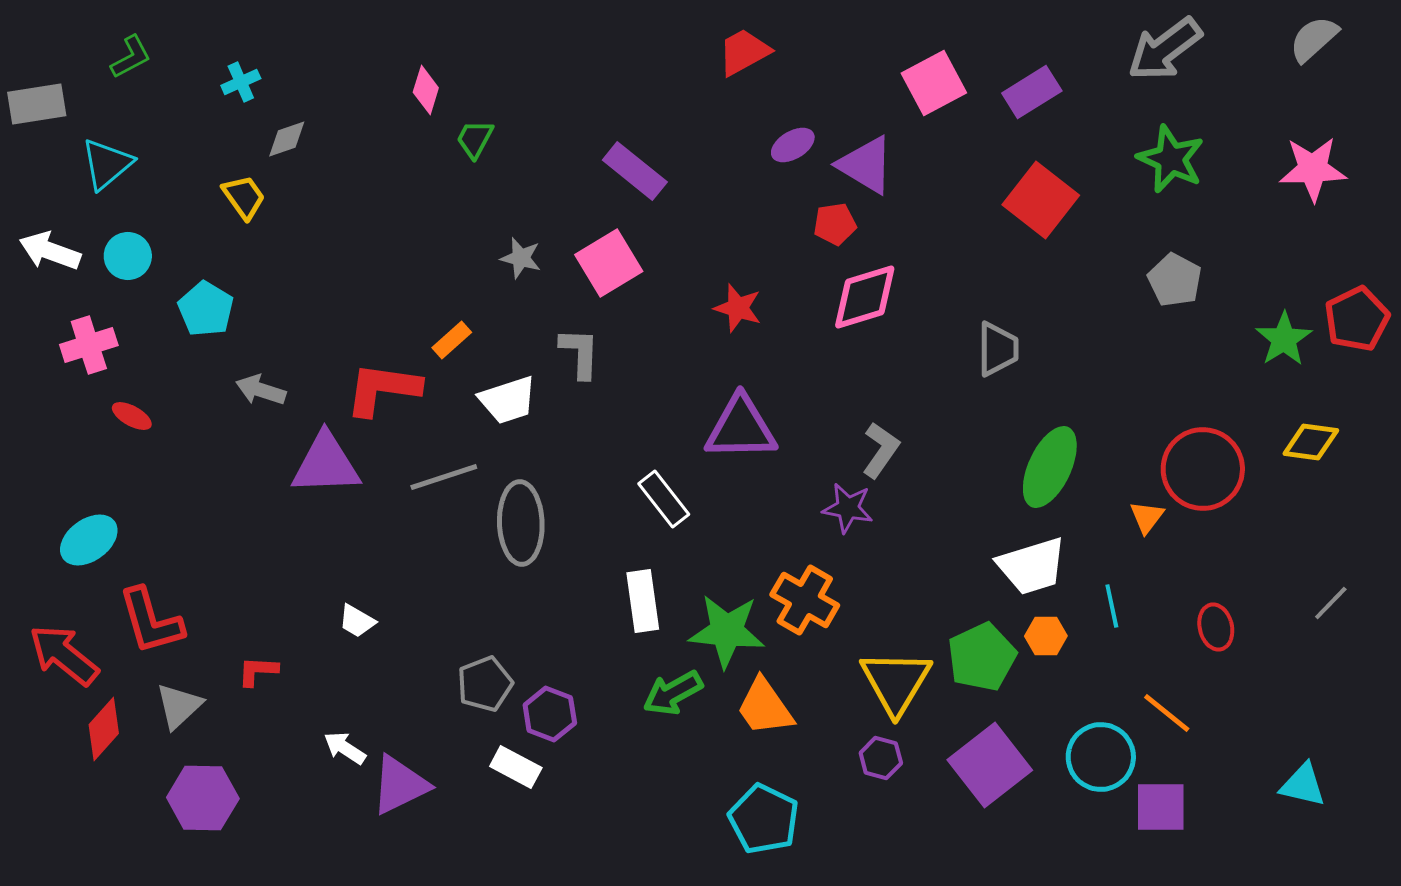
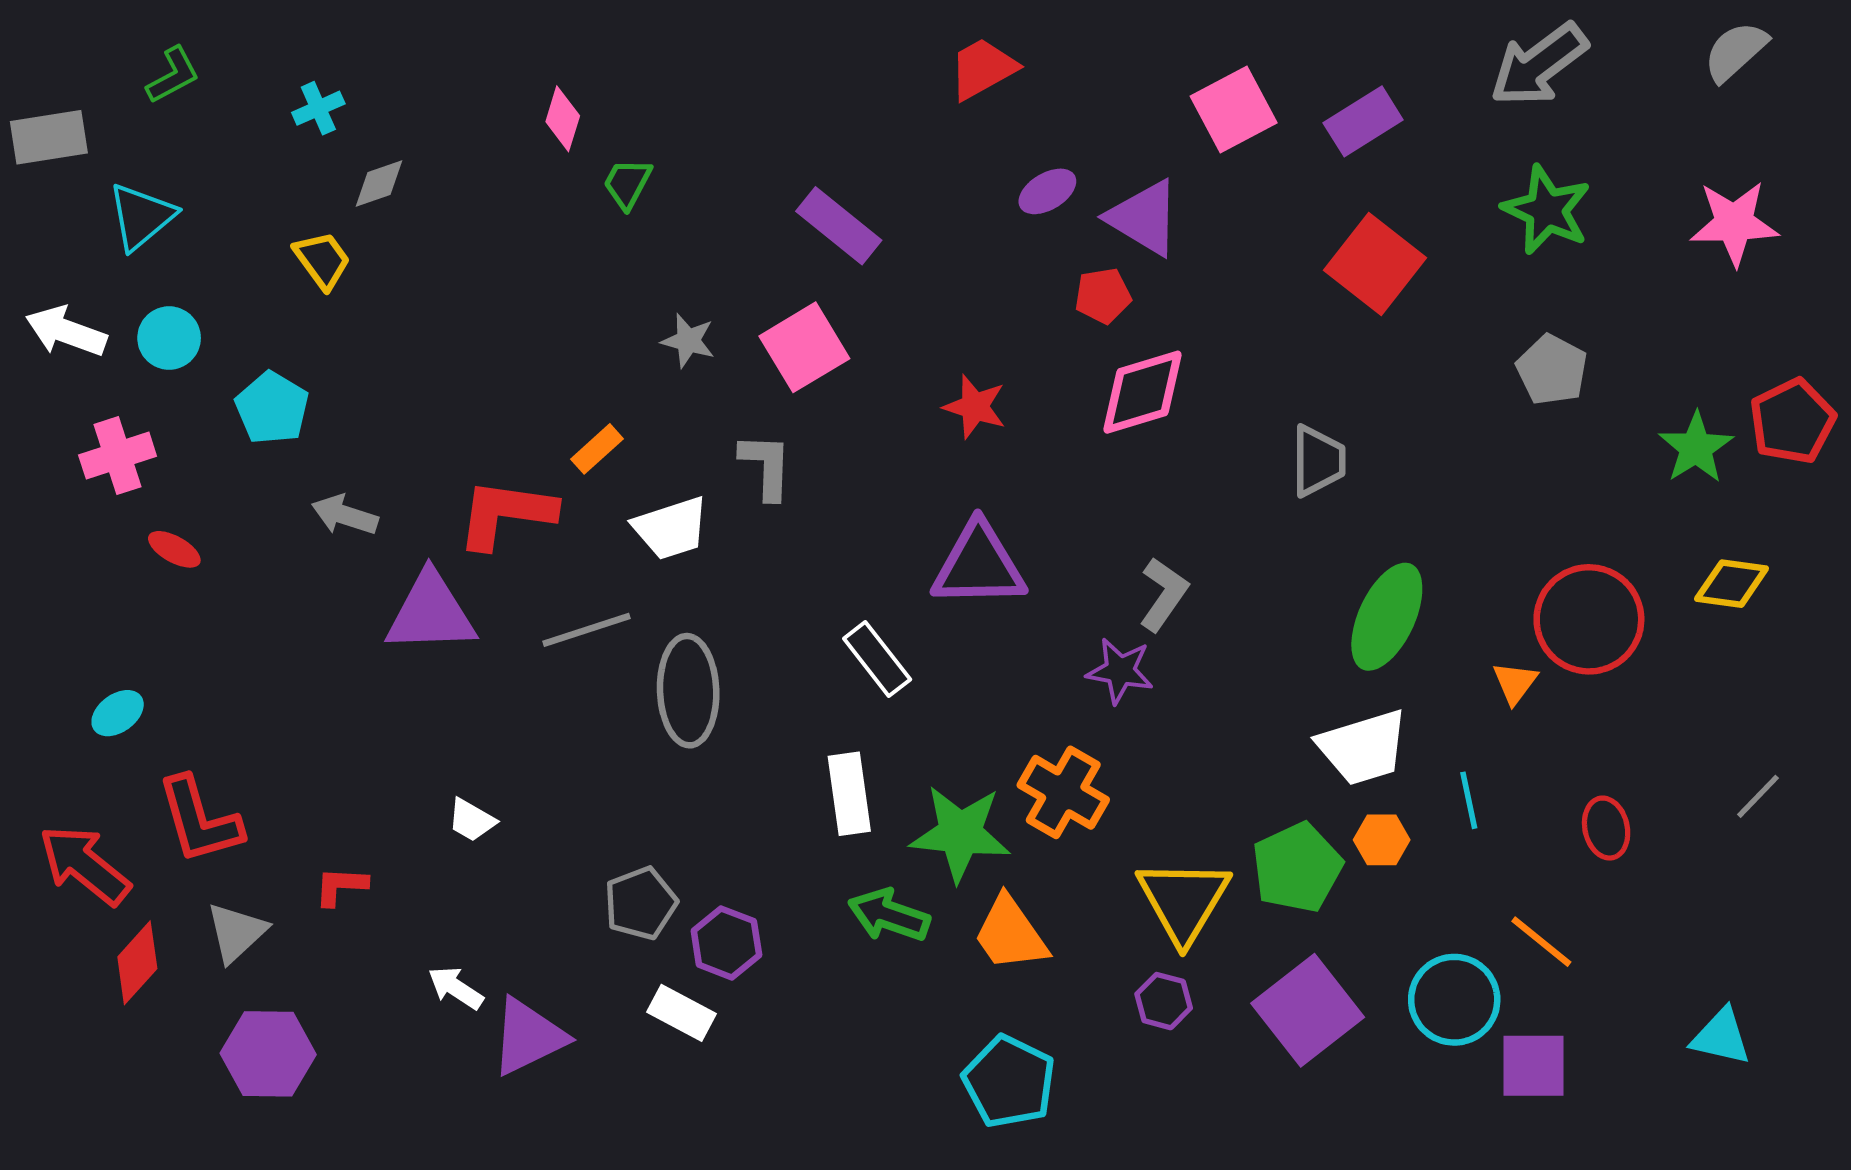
cyan ellipse: (89, 540) -> (118, 713), size x0.7
green arrow: (673, 693) -> (889, 915), turned 48

